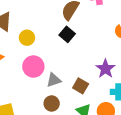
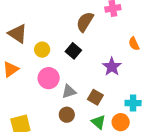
black square: (67, 34) -> (73, 51), moved
purple star: (105, 69) -> (112, 67), moved

